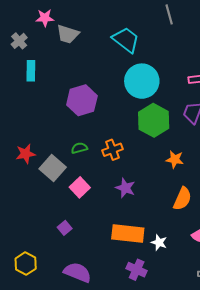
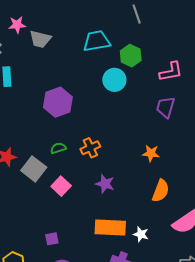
cyan trapezoid: (126, 40) -> (97, 41), turned -44
cyan circle: (142, 81) -> (114, 80), size x0.7
green hexagon: (154, 120) -> (131, 56), moved, size x0.7
purple square: (65, 228) -> (52, 239), moved, turned 32

